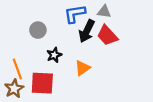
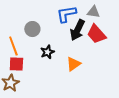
orange line: (17, 69) -> (13, 46), moved
red square: (42, 83) -> (16, 64), moved, size x0.7

